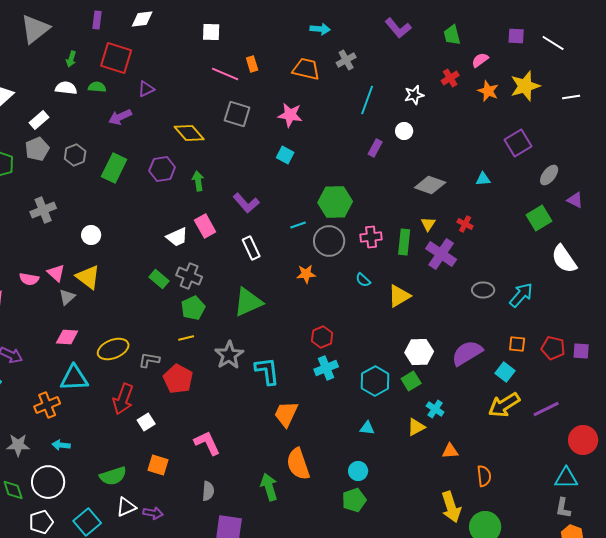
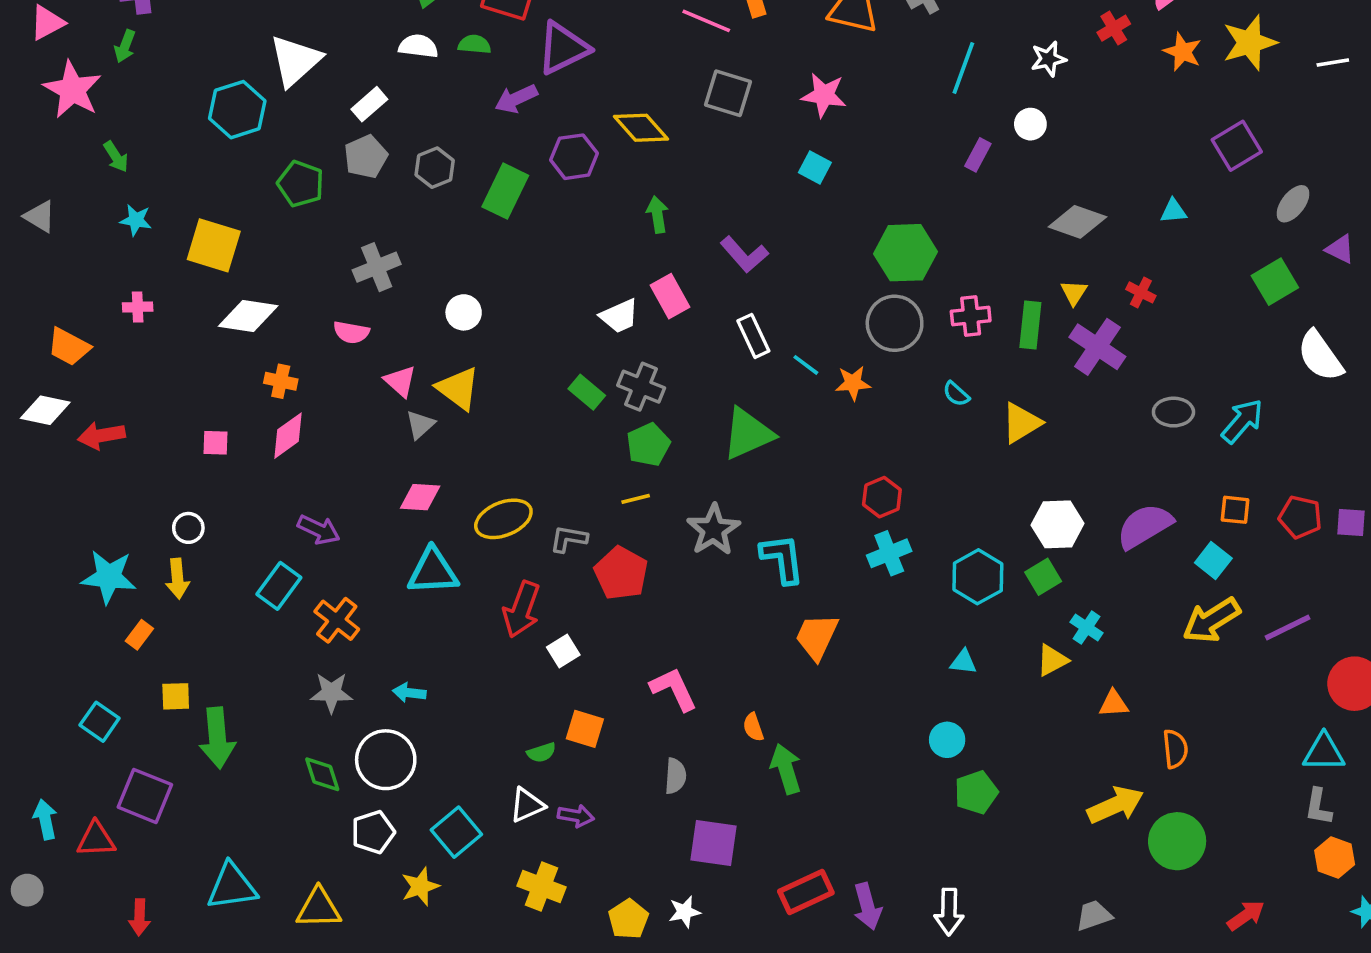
purple triangle: (146, 89) -> (563, 48), size x1.8
purple hexagon: (162, 169) -> (574, 157), moved
cyan line: (298, 225) -> (806, 365), moved, turned 56
pink semicircle: (29, 279) -> (351, 332), moved
orange cross: (47, 405) -> (337, 620), moved, turned -30
orange semicircle: (298, 464) -> (753, 727), moved, size x0.5
green semicircle: (113, 476) -> (541, 752), moved, size x0.6
green pentagon: (354, 500) -> (976, 792), moved
yellow arrow: (451, 507) -> (1116, 805), turned -96

